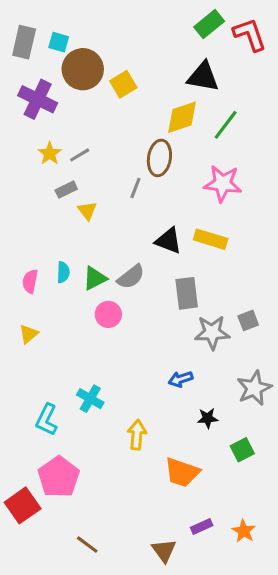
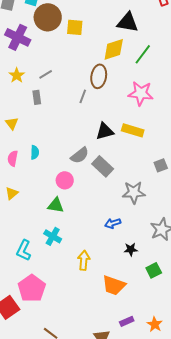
yellow square: (123, 84) -> (75, 27), turned 36
yellow star: (50, 153) -> (17, 75), moved
gray rectangle: (66, 190) -> (37, 97), turned -72
yellow triangle: (87, 211) -> (12, 123), moved
black triangle: (168, 241) -> (105, 131), turned -36
green triangle: (95, 278) -> (56, 205), moved, turned 36
gray rectangle: (187, 293) -> (103, 166), moved, turned -40
gray square: (248, 320) -> (161, 165), moved

